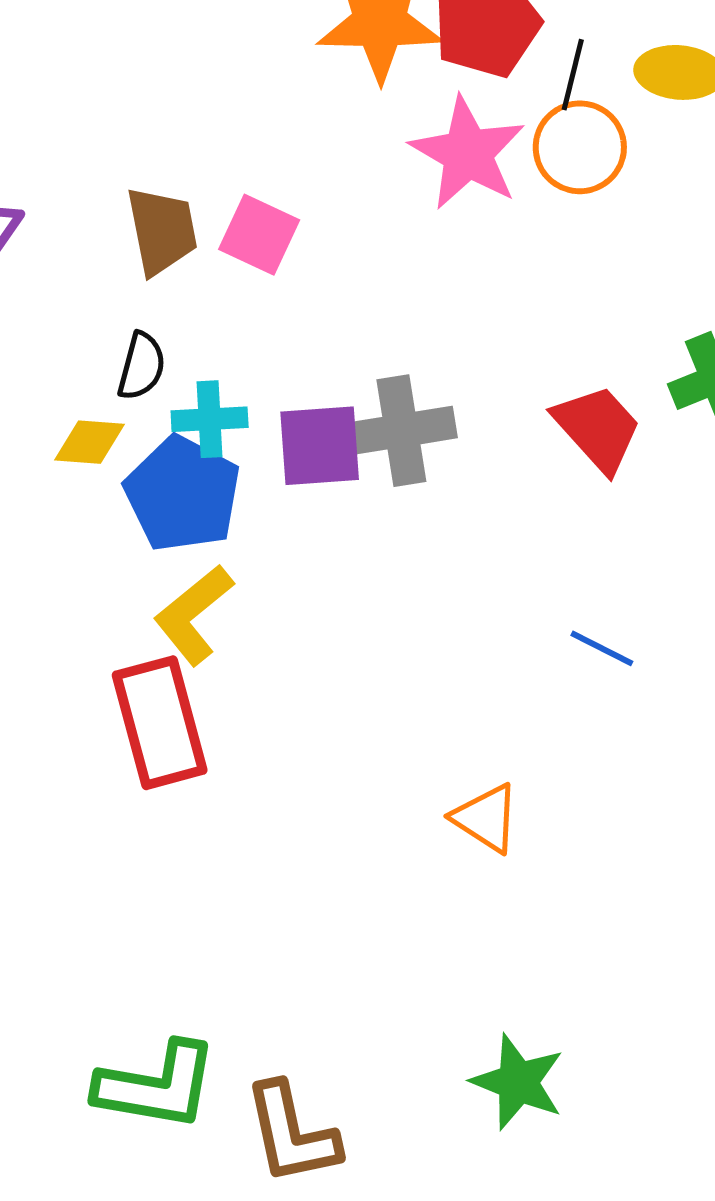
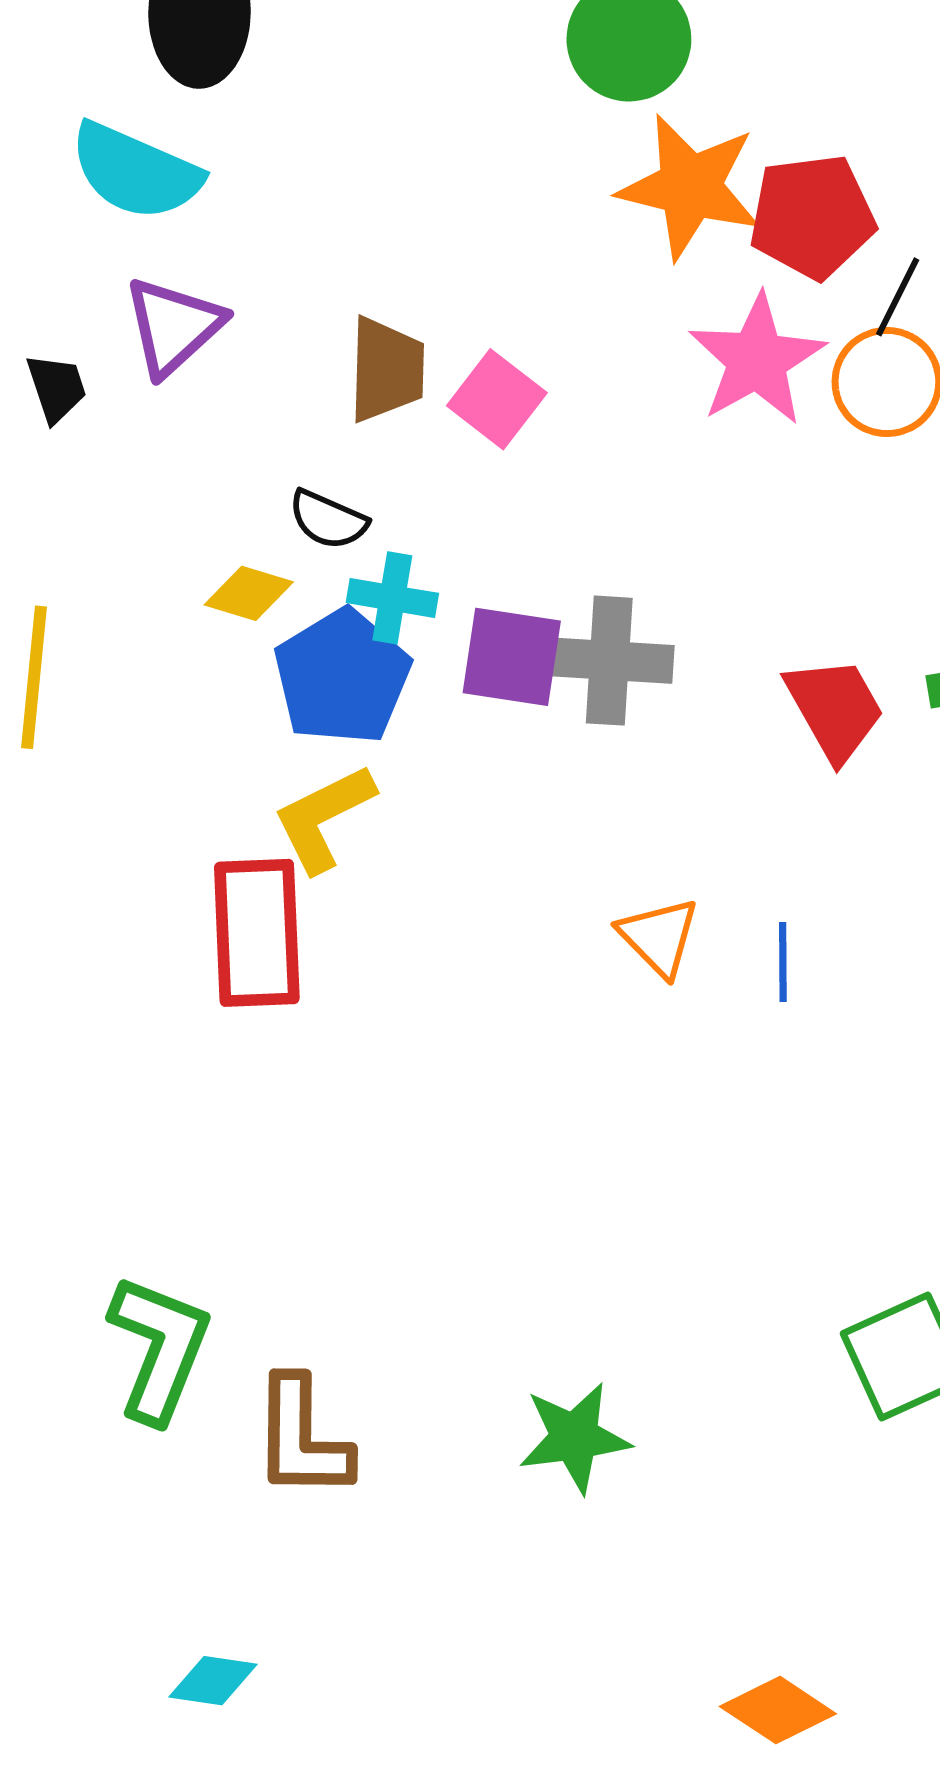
black semicircle: (141, 366) -> (328, 520), turned 86
blue line: (602, 648) -> (783, 962), turned 50
orange triangle: (486, 818) -> (659, 937), moved
green star: (518, 1082) -> (574, 1437), turned 30
green L-shape: (157, 1086) -> (159, 1348), turned -91

